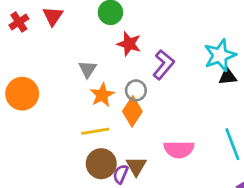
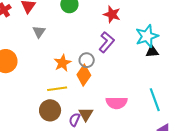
red star: (129, 44) -> (112, 14), moved
gray triangle: (88, 69) -> (39, 32), moved
brown circle: (101, 164) -> (50, 110), moved

